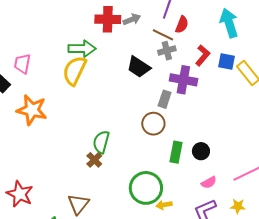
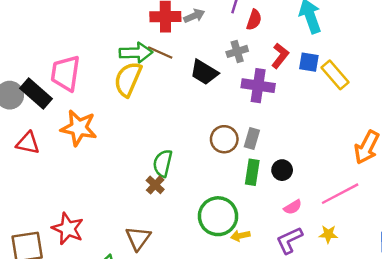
brown line: (163, 35) -> (160, 53), moved
pink trapezoid: (22, 64) -> (65, 73), size x1.5
gray rectangle: (165, 99) -> (252, 139), moved

